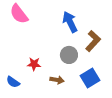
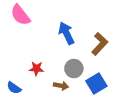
blue arrow: (70, 22) -> (66, 33), moved
gray circle: (69, 55) -> (74, 69), moved

